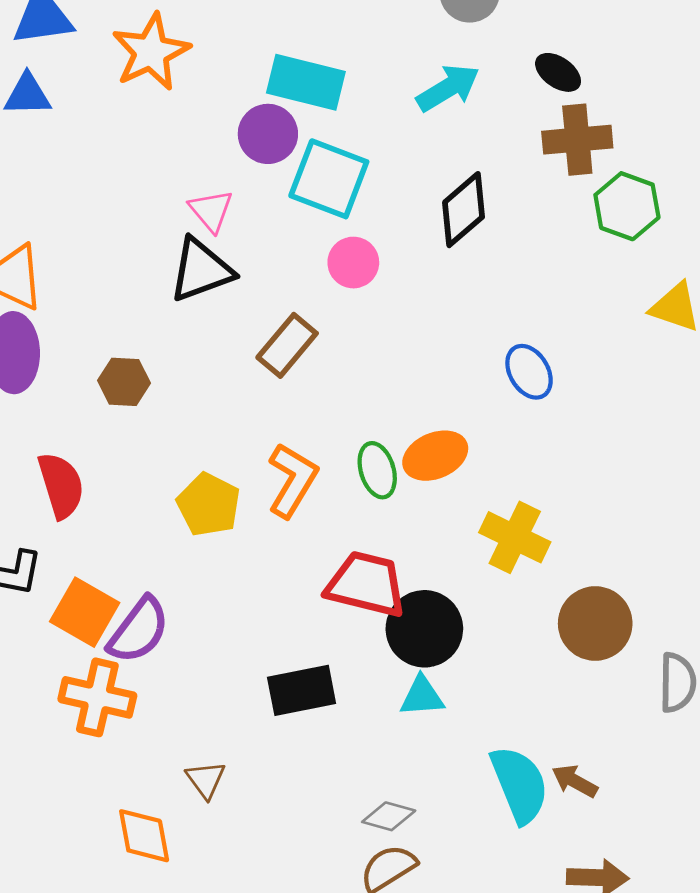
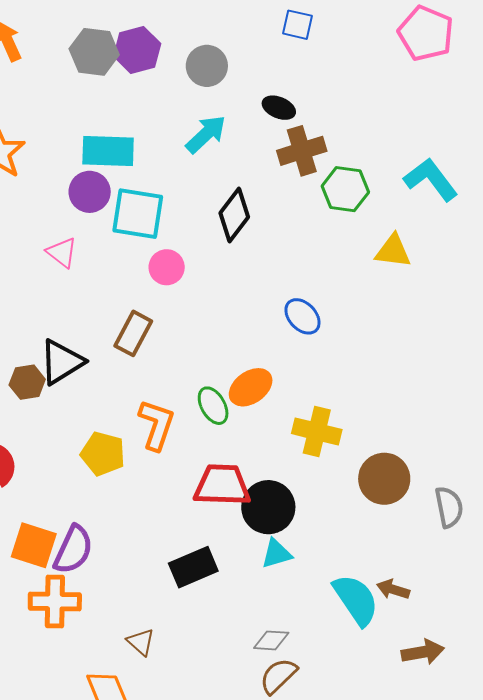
black triangle: (201, 270) -> (62, 362), moved

